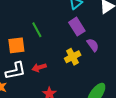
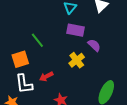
purple rectangle: (77, 27) -> (75, 30), turned -36
white L-shape: (15, 71) -> (24, 84), turned 105

